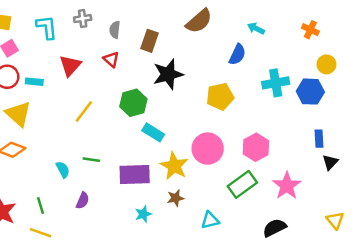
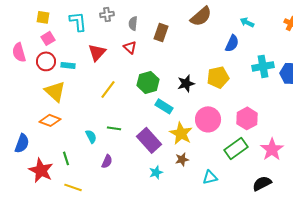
black star: (168, 74) -> (186, 83), moved, size x0.7
purple rectangle: (135, 175) -> (149, 140), turned 50
green line: (41, 205) -> (66, 158), moved

